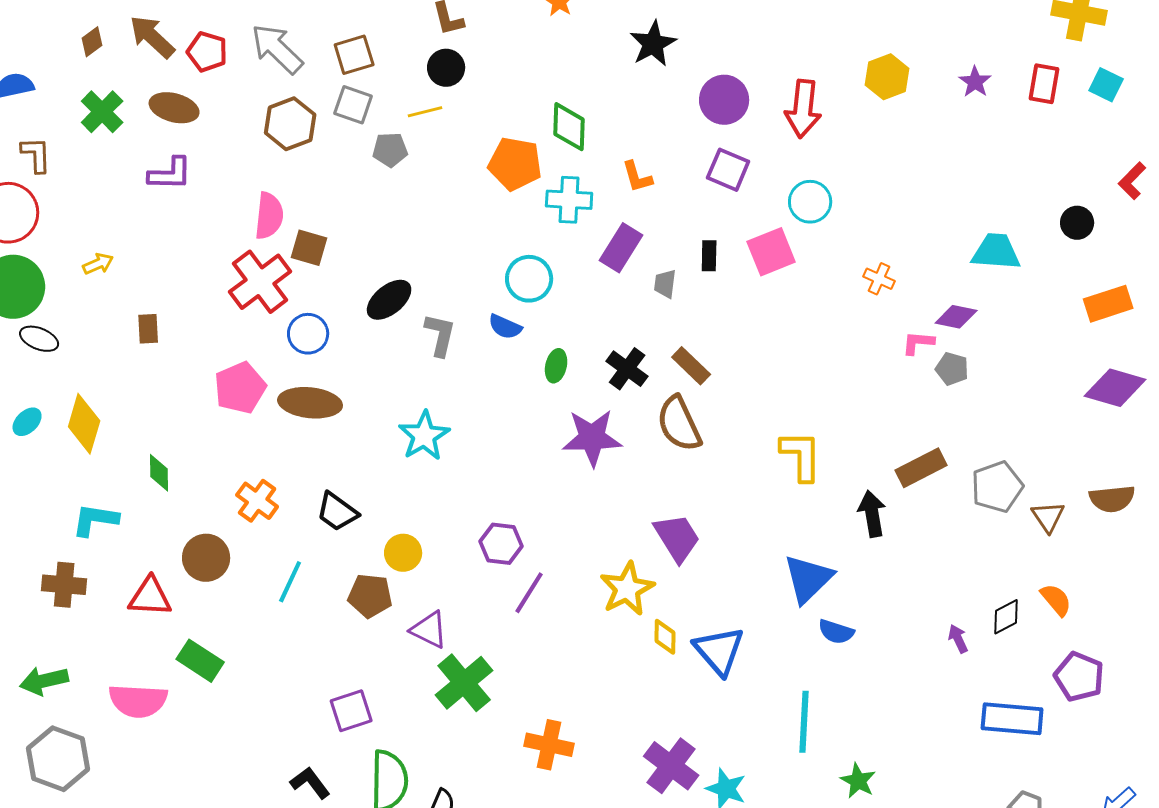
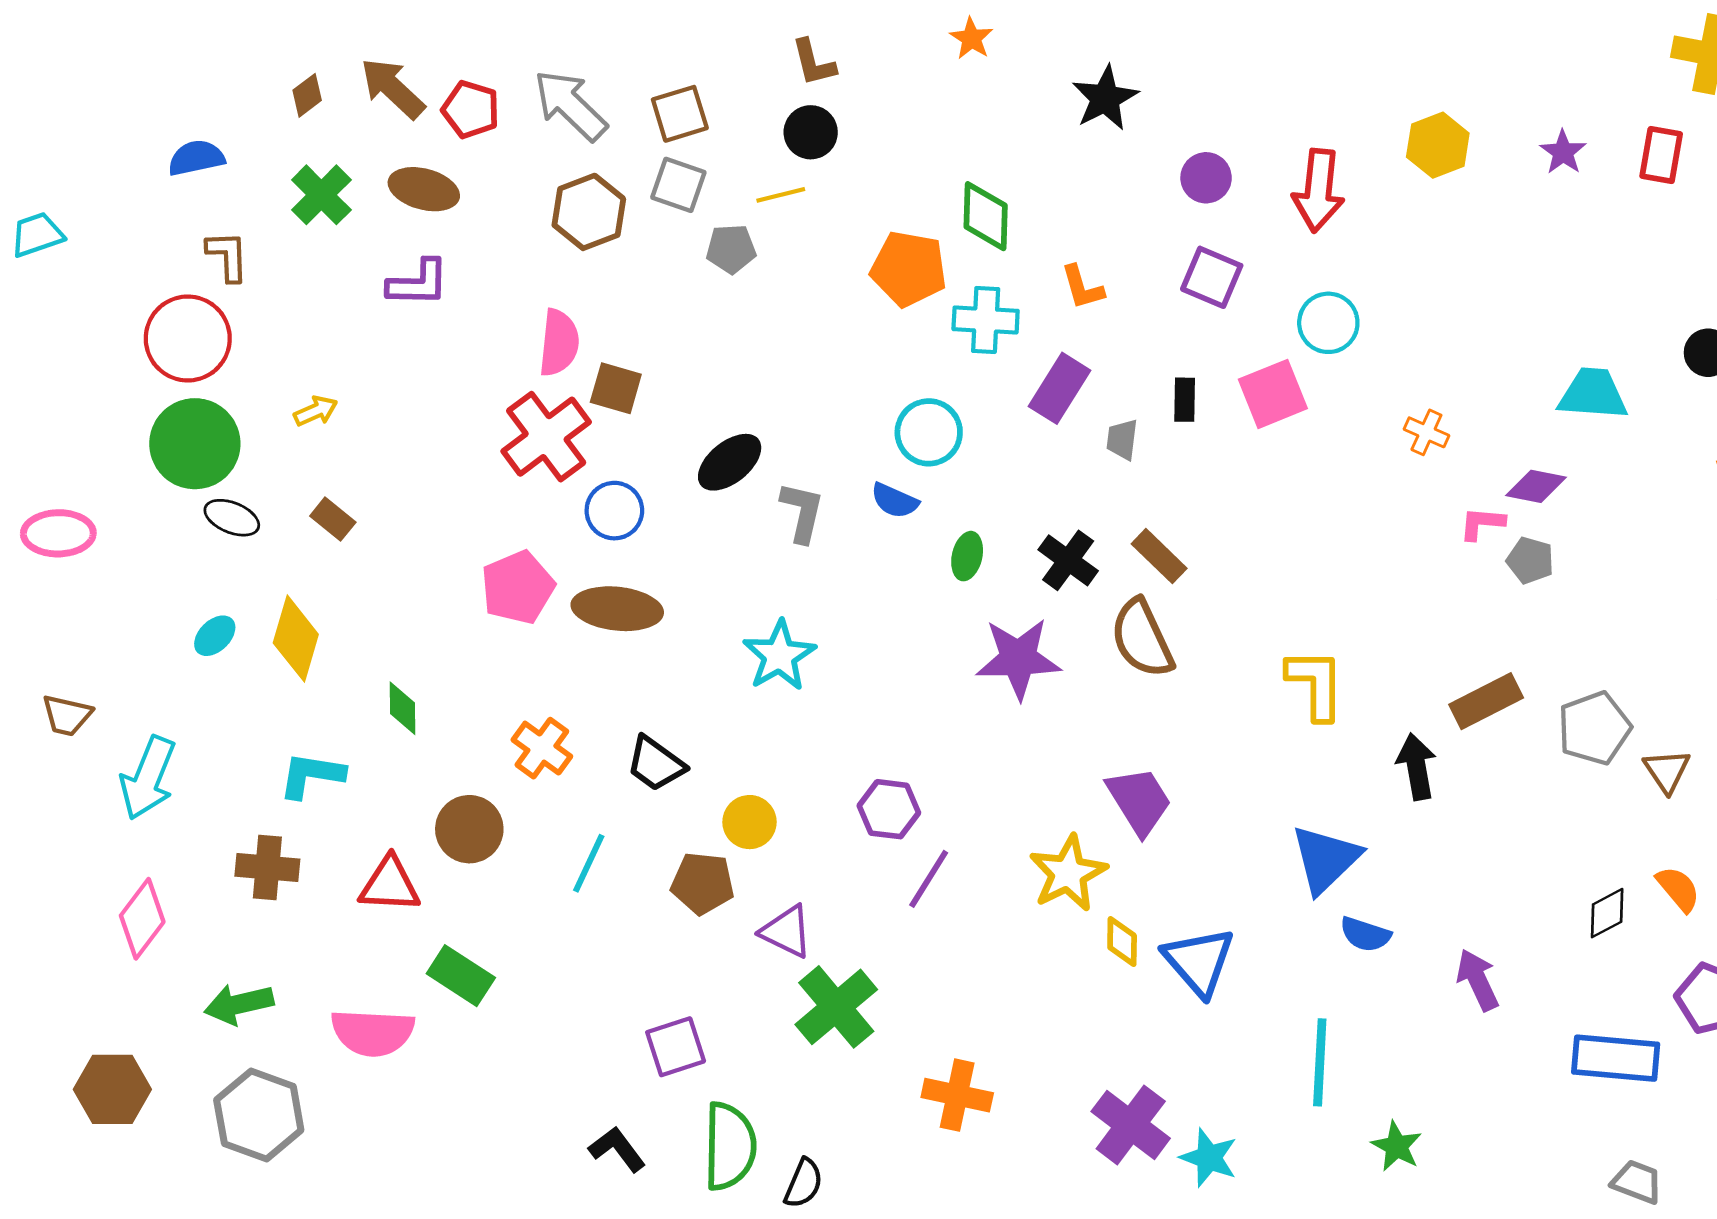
purple circle: (724, 100) -> (1206, 178), size x0.7
brown rectangle: (148, 329) -> (333, 519), moved, turned -48
purple arrow: (958, 639) -> (1478, 980), moved, size x1.5

